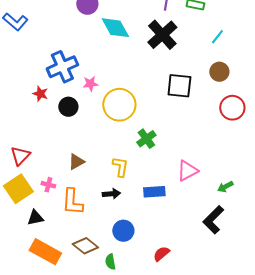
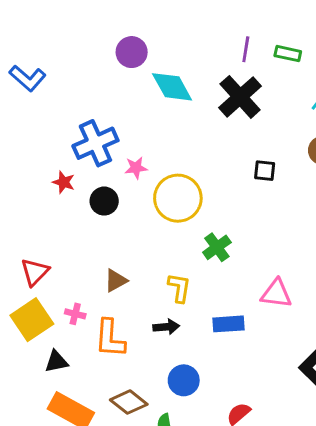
black square: (179, 86) -> (265, 171), size x0.6
pink triangle: (187, 171) -> (276, 294), turned 35

